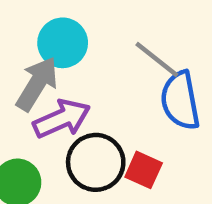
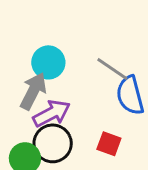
black circle: (96, 162) -> (53, 143), moved

